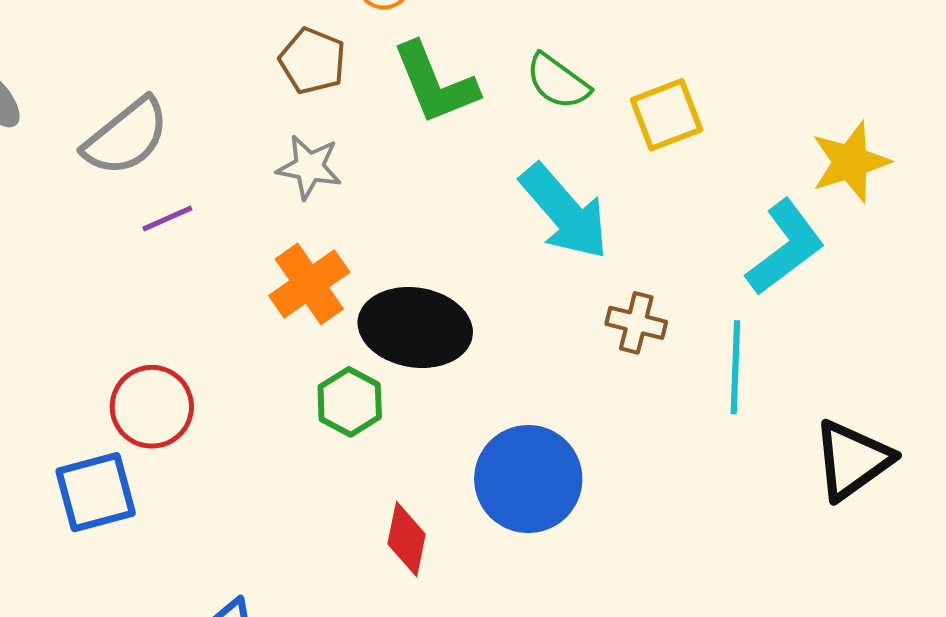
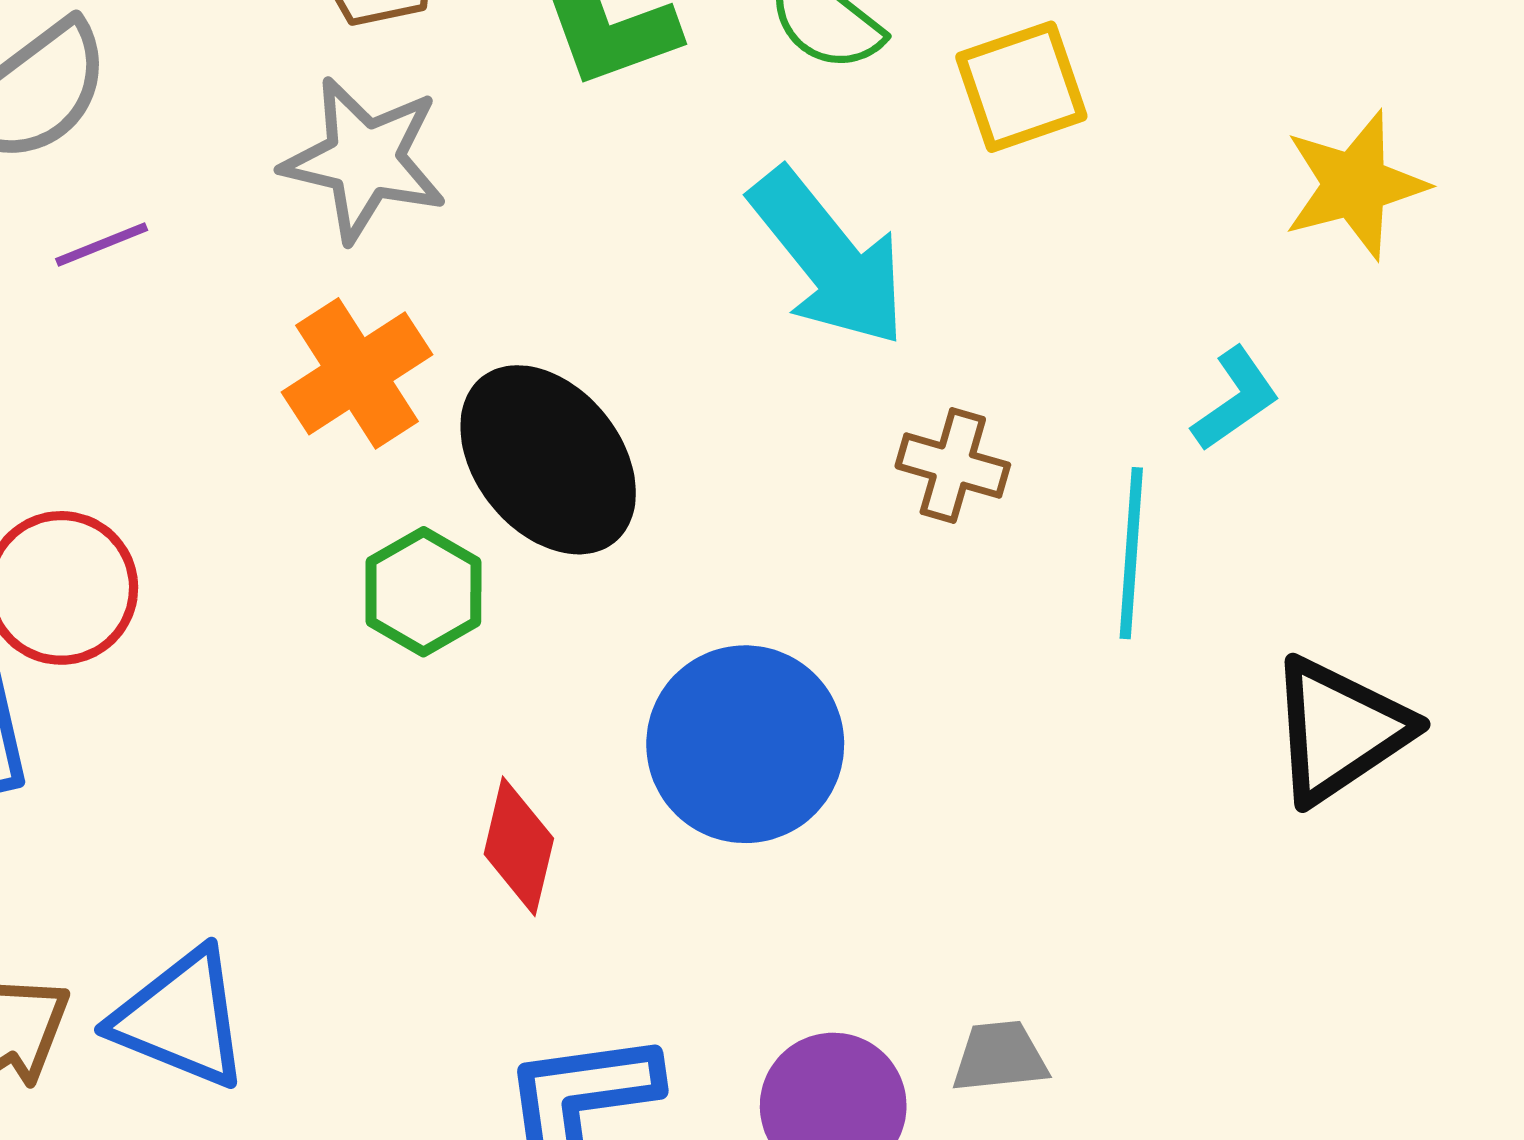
gray star: (309, 167) -> (364, 160), size x1.4
cyan L-shape: (785, 247) -> (1236, 399), moved, size x0.6
black ellipse: (415, 327) -> (548, 460), turned 40

